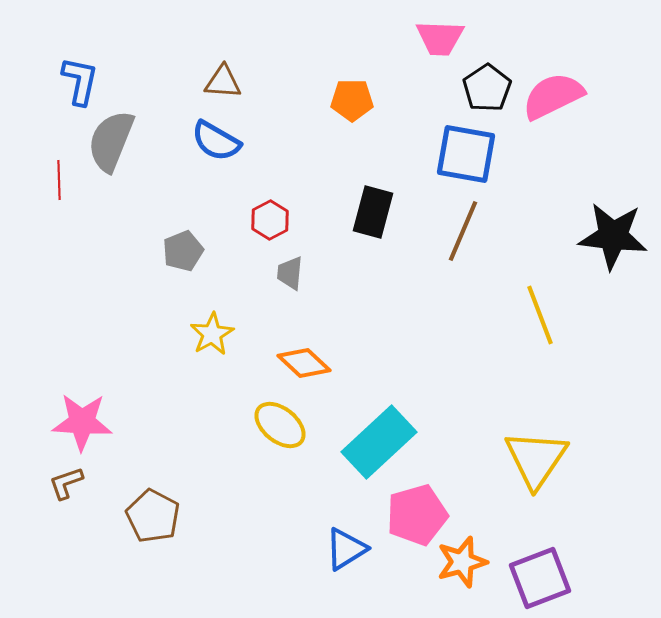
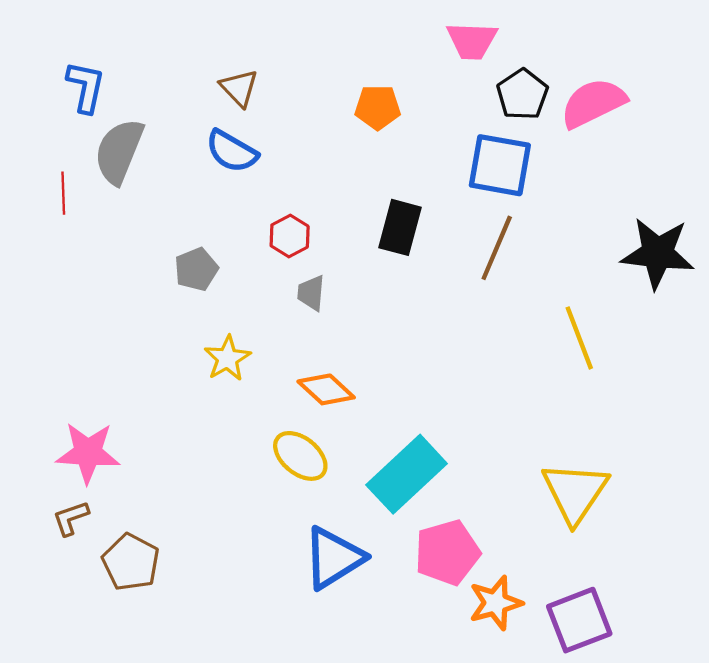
brown triangle: (223, 82) -> (239, 88), turned 42
brown pentagon: (153, 516) -> (131, 562), moved
blue triangle: (346, 549) -> (334, 558), moved, size x1.4

